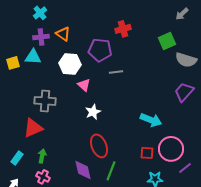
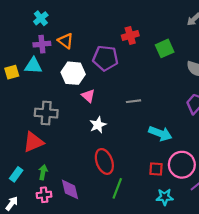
green square: (167, 41) -> (165, 48), moved
gray line: (116, 72) -> (133, 101), moved
purple diamond: (83, 170) -> (70, 189), moved
pink cross: (43, 177) -> (44, 195), turned -32

